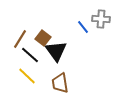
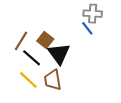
gray cross: (101, 19) -> (93, 14), moved
brown trapezoid: (60, 83) -> (53, 80), moved

